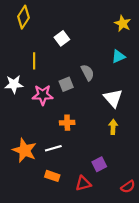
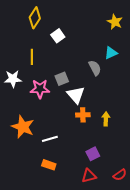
yellow diamond: (23, 17) -> (35, 18), moved
gray semicircle: (87, 73) -> (95, 68), moved
white triangle: (113, 98) -> (76, 95), moved
orange cross: (67, 123) -> (83, 115), moved
orange star: (25, 150) -> (23, 127), moved
red triangle: (83, 183) -> (89, 176), moved

